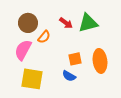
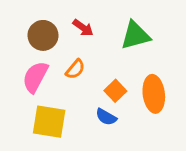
red arrow: (66, 23) -> (83, 28), moved
orange semicircle: (44, 37) -> (75, 69), moved
orange square: (75, 59) -> (115, 91), turned -32

